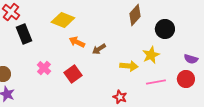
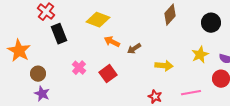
black circle: (165, 29) -> (211, 23), moved
yellow star: (151, 55) -> (200, 55), moved
pink line: (156, 82) -> (191, 93), moved

